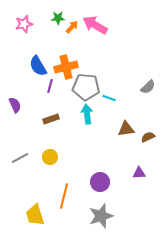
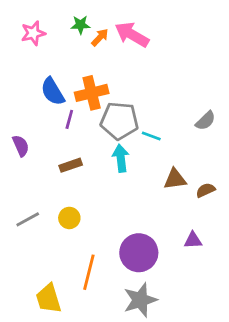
purple circle: (100, 182) -> (139, 253), size x1.4

